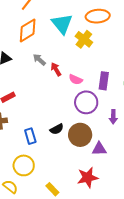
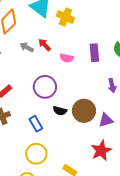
red arrow: (56, 69) -> (45, 45), moved
purple circle: (86, 102) -> (45, 87), moved
black semicircle: (57, 129) -> (60, 111), turned 56

